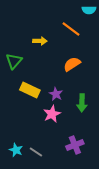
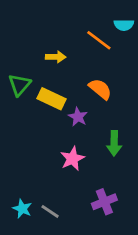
cyan semicircle: (89, 10) -> (124, 25), moved
orange semicircle: (72, 64) -> (100, 89), turned 72
yellow rectangle: (30, 90) -> (51, 99), moved
purple star: (56, 94) -> (78, 117), moved

